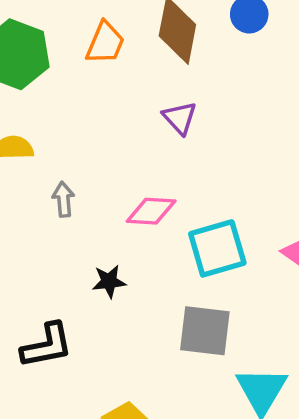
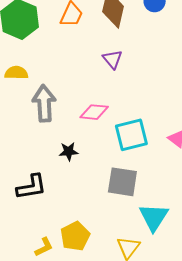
gray arrow: (63, 199) -> (44, 103), size x1.8

